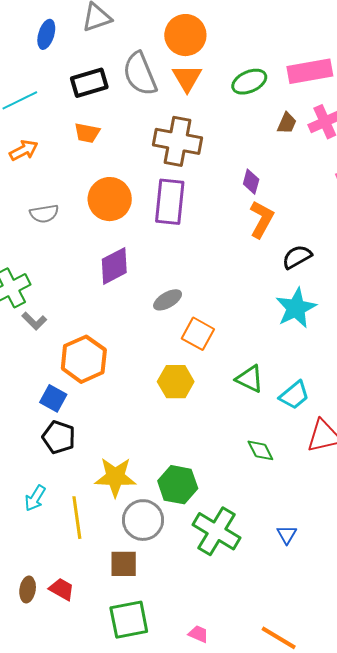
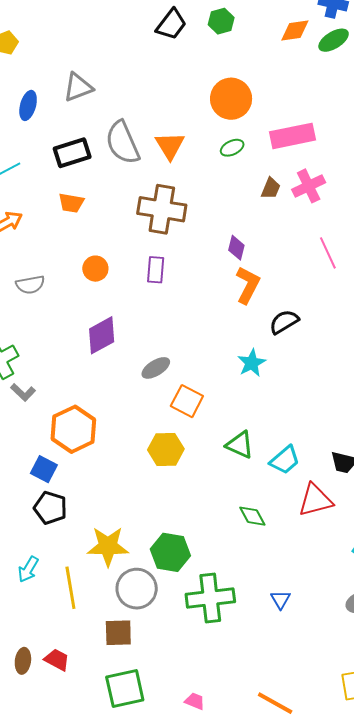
orange circle: (185, 35) -> (231, 99), moved
green ellipse: (249, 82) -> (232, 148), size x0.7
orange circle: (110, 199) -> (95, 269), size x0.6
purple rectangle: (170, 202) -> (156, 270), size x0.6
cyan star: (296, 308) -> (252, 363), moved, size x0.7
green cross: (216, 531) -> (210, 598), turned -36

